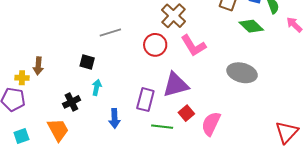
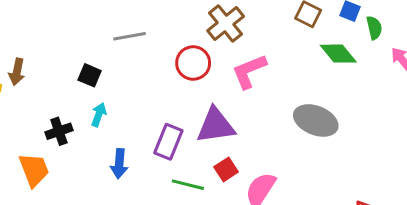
pink L-shape: (193, 46) -> (249, 71), turned 92

